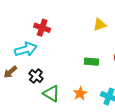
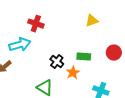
black cross: (36, 76) -> (57, 62), moved
orange star: (80, 93) -> (73, 73), moved

